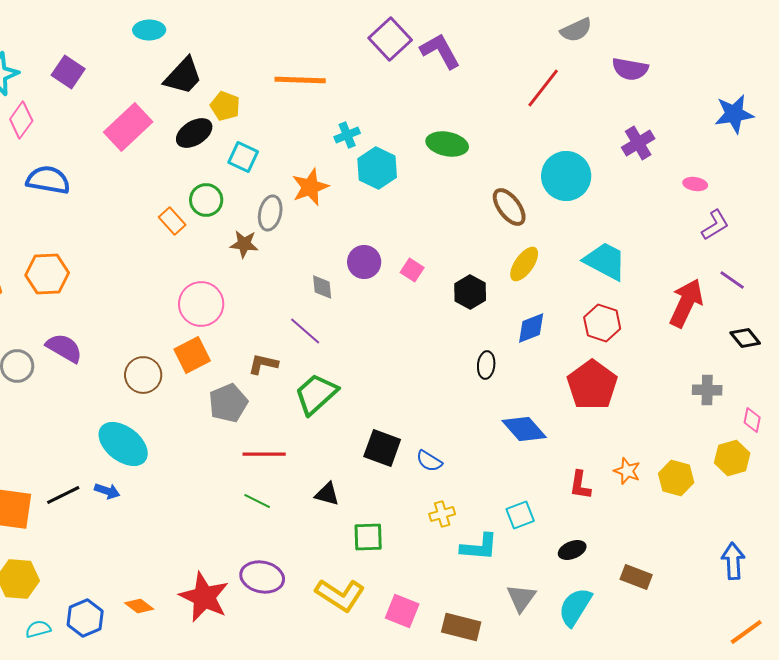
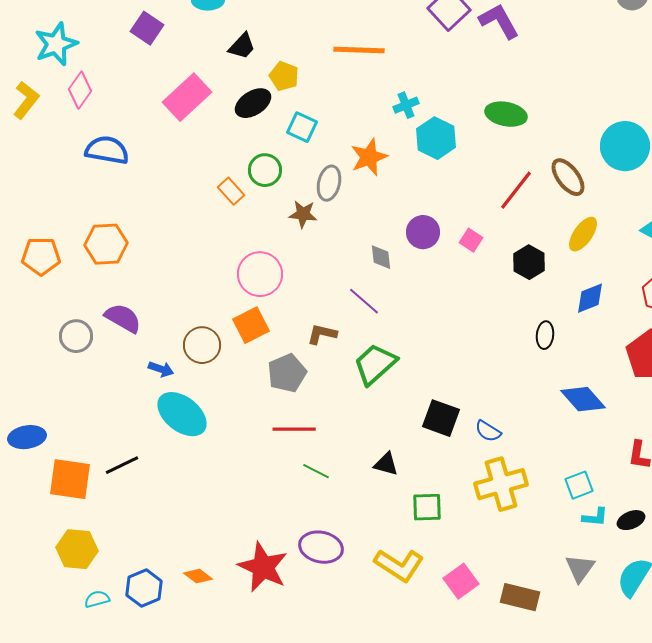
purple square: (68, 72) -> (147, 28), moved
black trapezoid: (183, 76) -> (242, 46), size x0.7
red line: (543, 88) -> (516, 190), moved
red line: (264, 454) -> (294, 429), moved
blue arrow: (107, 491) -> (161, 369), moved
yellow cross: (442, 514) -> (501, 484), size x2.0
cyan L-shape: (479, 547) -> (595, 517), moved, size x0.7
pink square: (402, 611) -> (461, 581), turned 32

